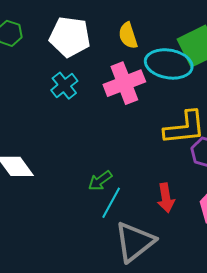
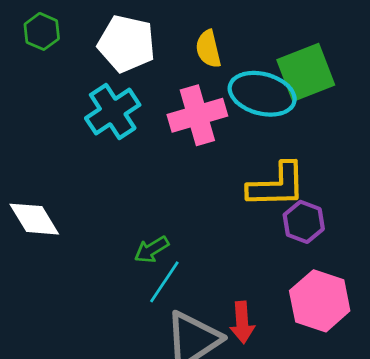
cyan cross: (64, 86) -> (113, 111), size x1.4
red arrow: (166, 198) -> (242, 322), moved

